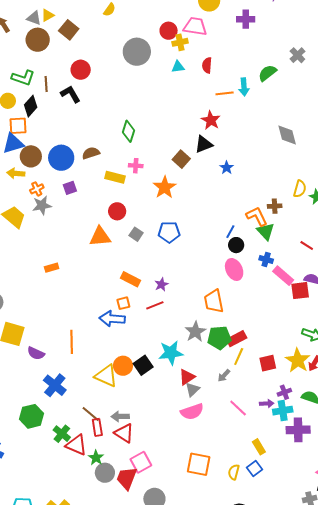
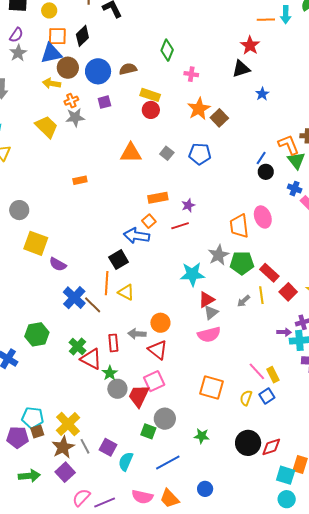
black diamond: (31, 106) -> (82, 36), moved
brown square: (181, 159) -> (219, 118), moved
pink cross: (136, 166) -> (191, 74), moved
red circle: (117, 211) -> (151, 110), moved
pink ellipse: (234, 269) -> (263, 217), moved
orange rectangle: (131, 279) -> (158, 198), turned -42
orange square: (123, 303) -> (149, 221), turned -32
red rectangle: (237, 339) -> (269, 273), moved, turned 66
orange line: (72, 342) -> (107, 283), moved
yellow line: (239, 357) -> (261, 295), moved, turned -36
red square: (268, 363) -> (288, 292), turned -36
black square: (143, 365) -> (119, 260), moved
orange circle: (123, 366) -> (160, 323), moved
yellow triangle: (106, 376) -> (126, 292), size x0.7
pink line: (238, 408) -> (257, 371), moved
brown line: (91, 414) -> (93, 305), moved
green hexagon: (31, 416) -> (37, 334), moved
red triangle: (124, 433) -> (158, 350), moved

